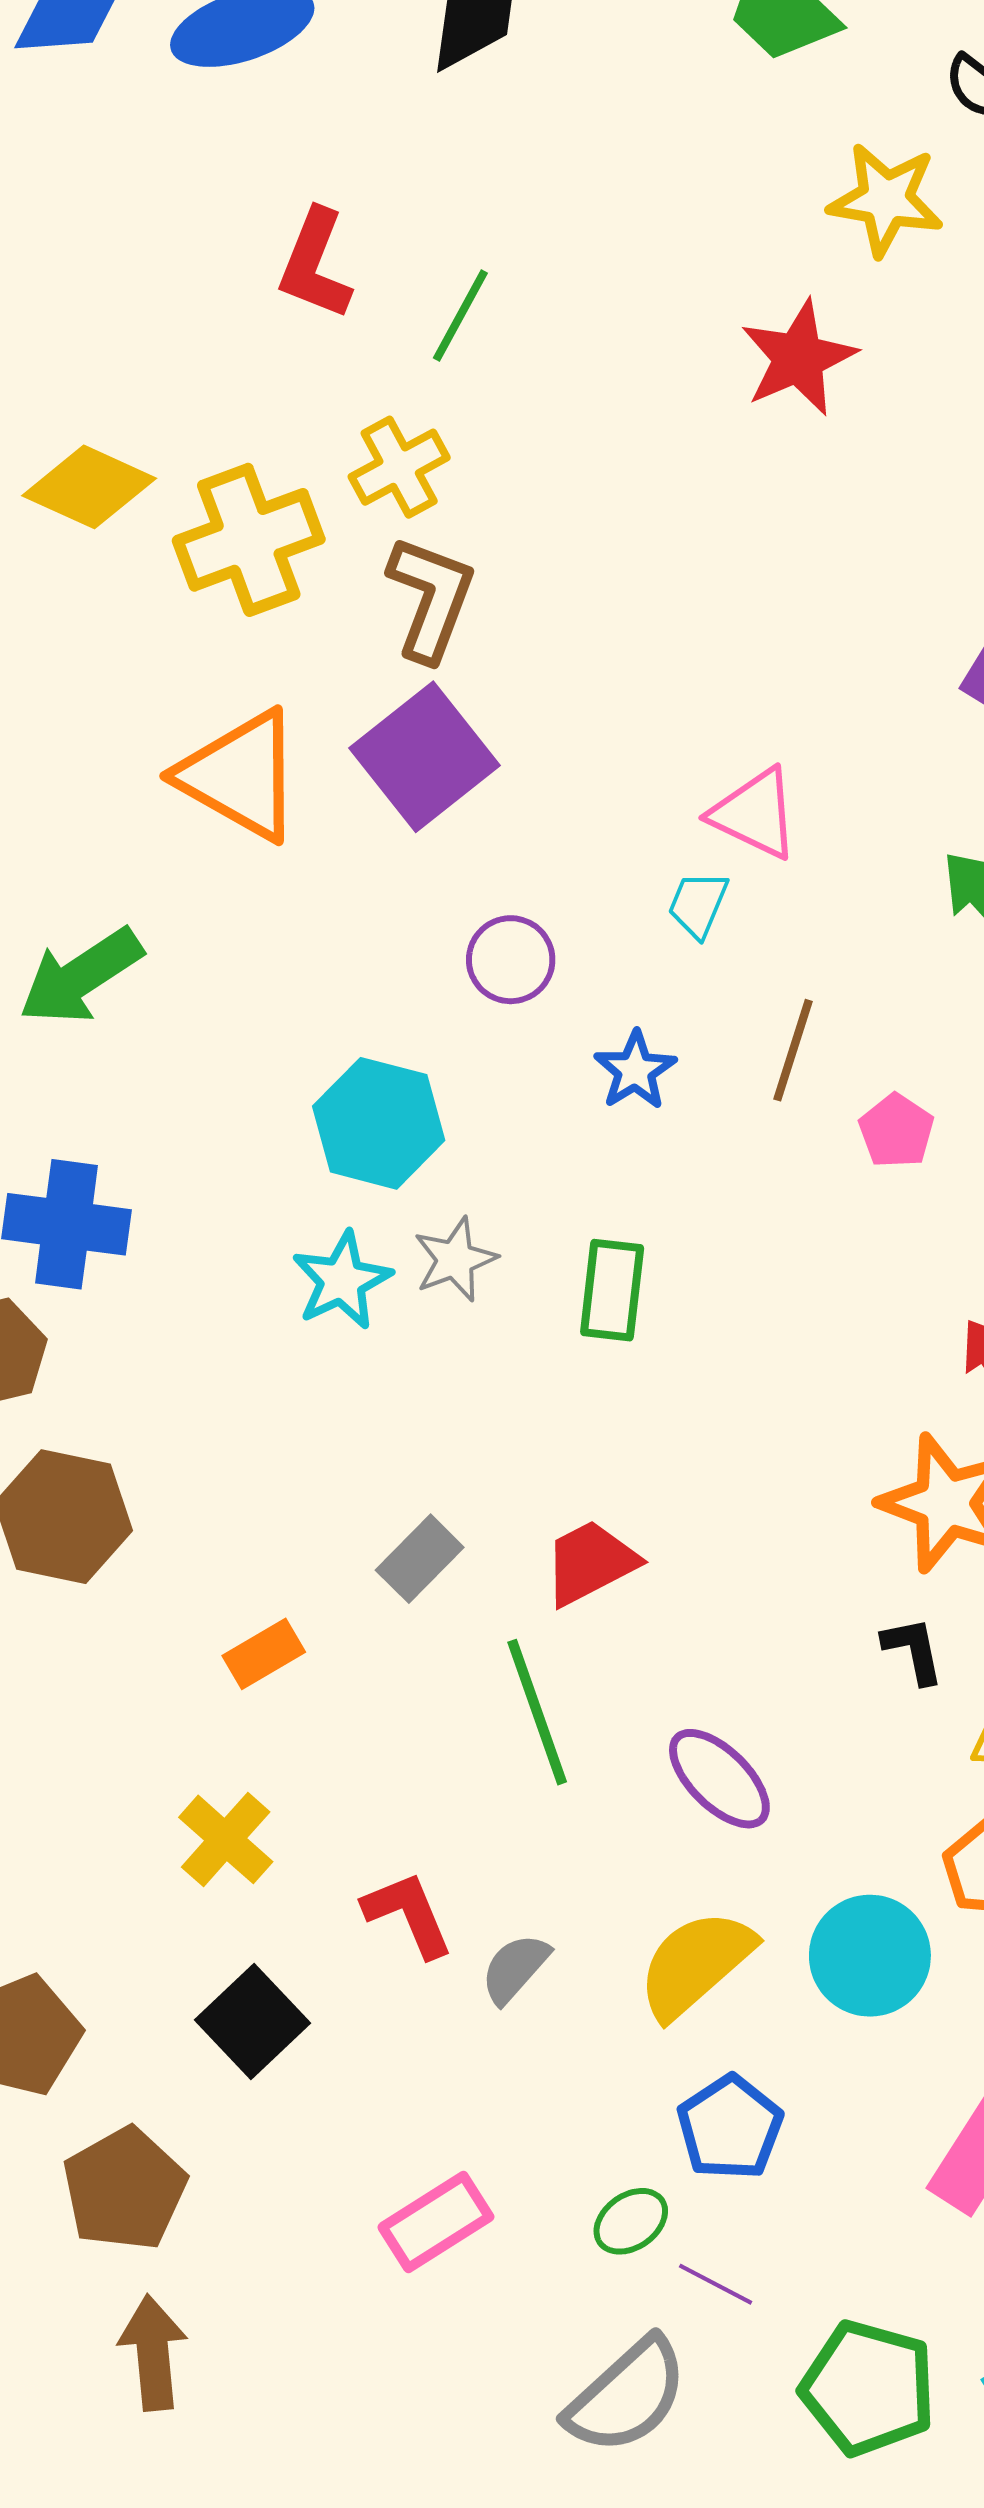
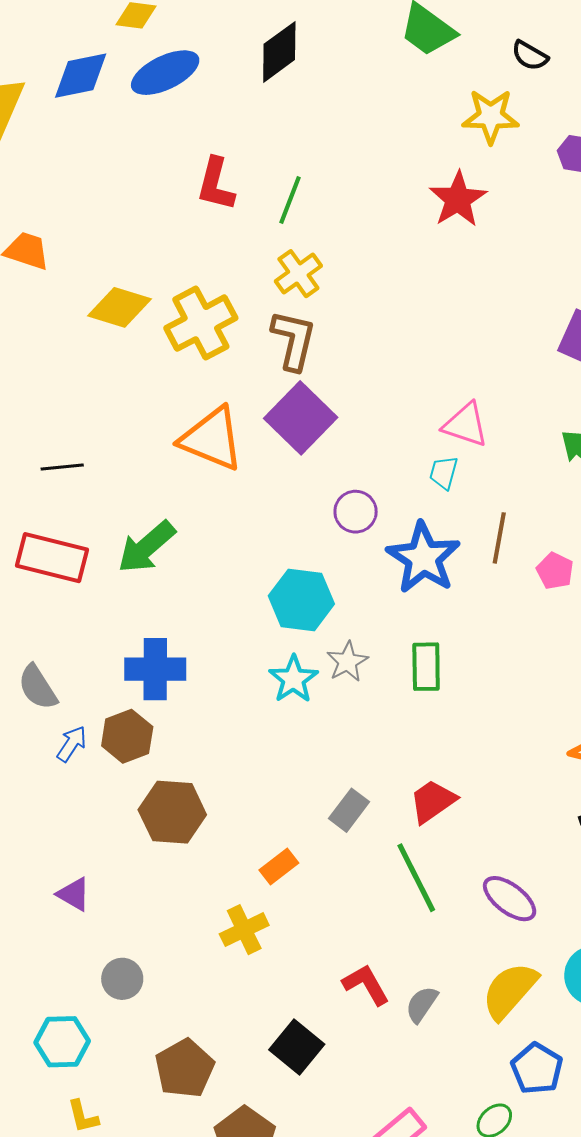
yellow cross: (399, 467) -> (298, 274), moved
blue star: (635, 1070) -> (423, 558), size x1.8
yellow cross: (226, 1839) -> (244, 930), moved, turned 30

